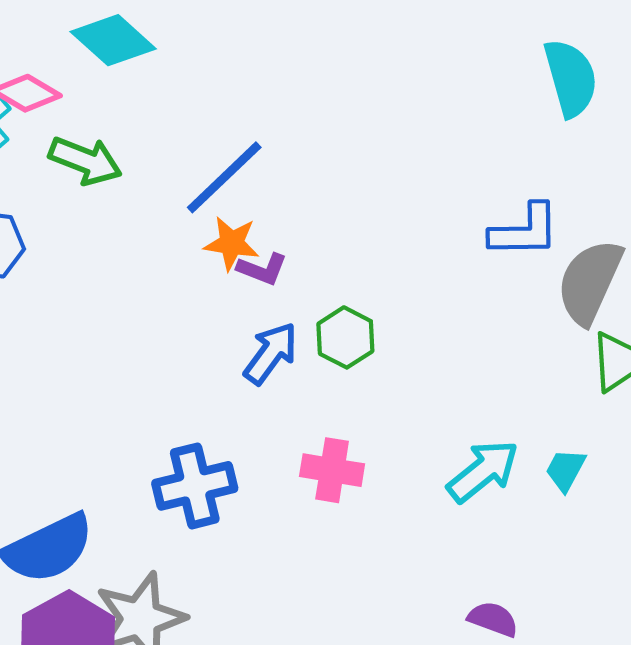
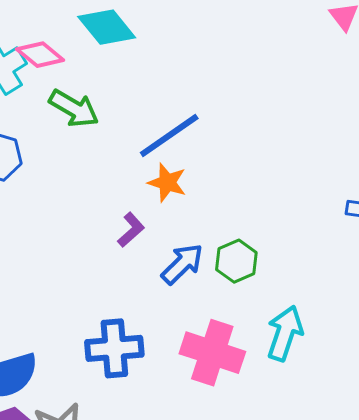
purple L-shape: (262, 269) -> (131, 230), moved, turned -72
pink cross: (332, 470) -> (212, 353), size x1.4
cyan arrow: (483, 471) -> (285, 333), moved, turned -42

